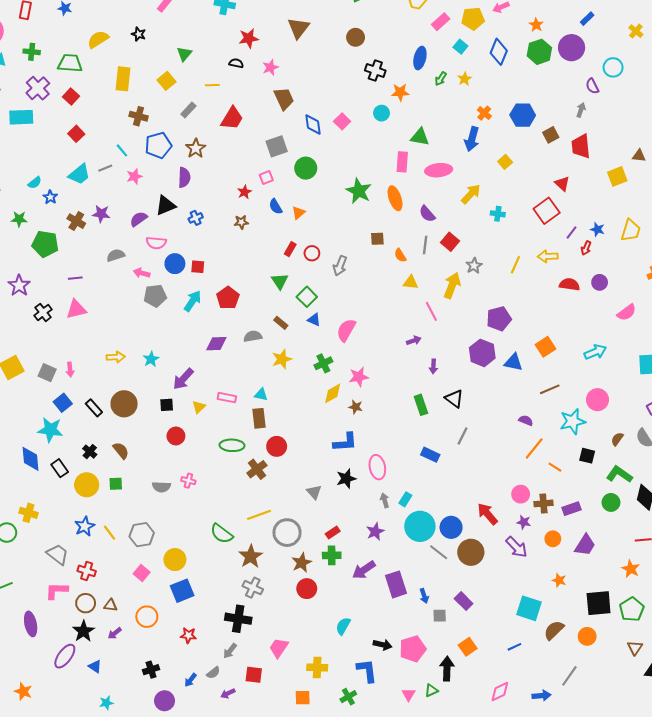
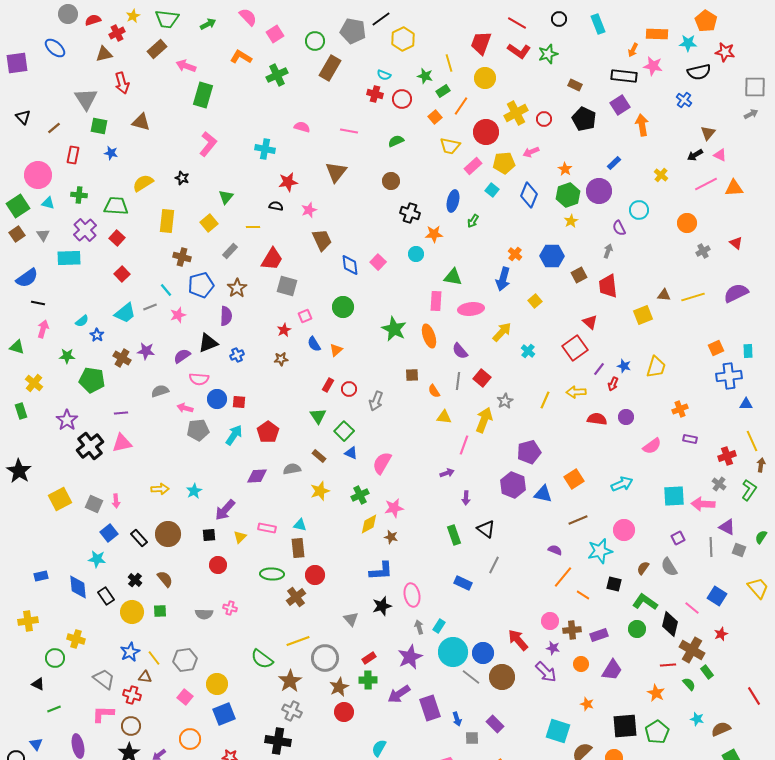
yellow star: (465, 79) -> (571, 221), moved
gray square: (277, 146) -> (287, 286), moved, turned 35
cyan cross: (498, 214) -> (528, 351), turned 32
pink line: (431, 311) -> (464, 445), turned 48
black cross: (43, 312) -> (90, 446), size x1.5
cyan star: (50, 430) -> (97, 559), size x0.7
purple star: (375, 532) -> (410, 657), size x1.4
brown triangle: (111, 605) -> (145, 677), moved

